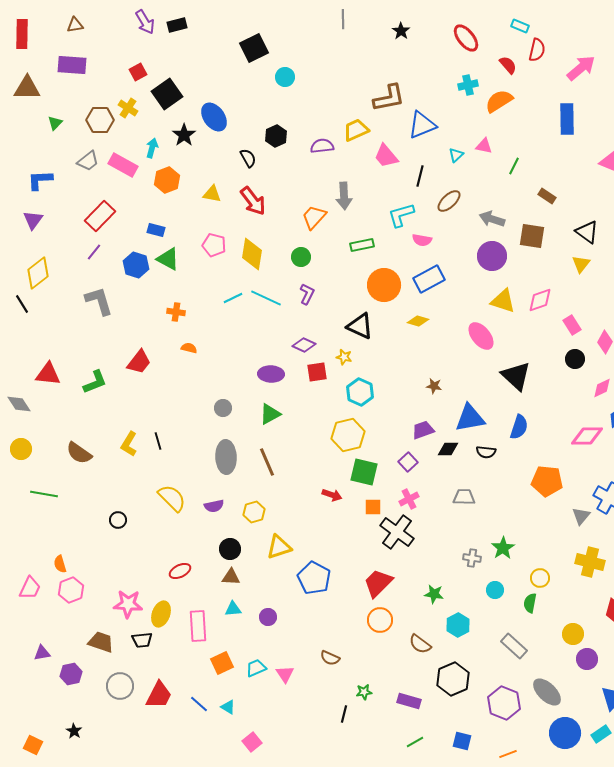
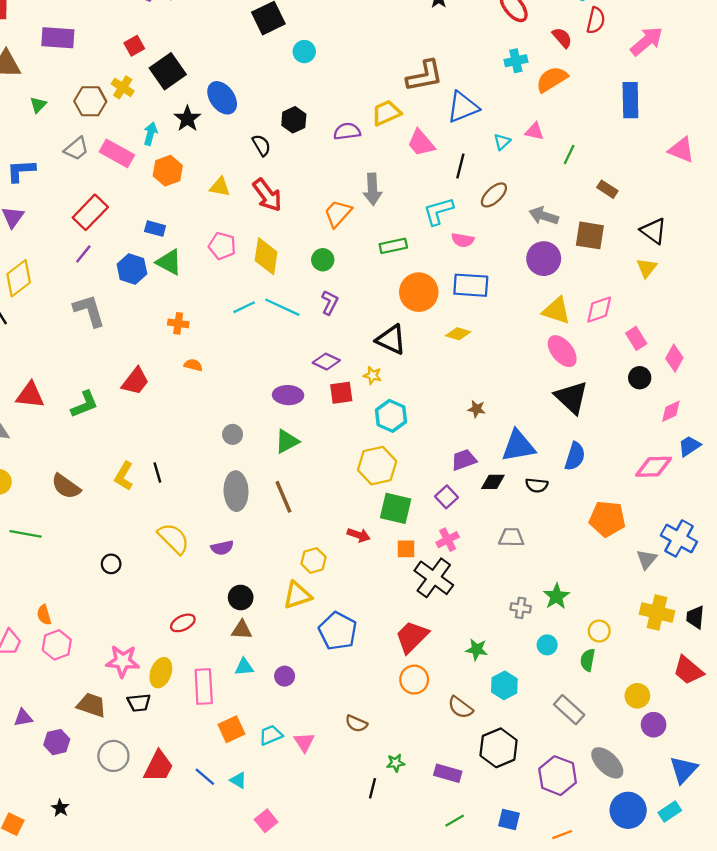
blue rectangle: (429, 279) -> (471, 285), turned 32
pink ellipse: (481, 336) -> (562, 351), moved
yellow hexagon: (254, 512) -> (314, 560), moved

